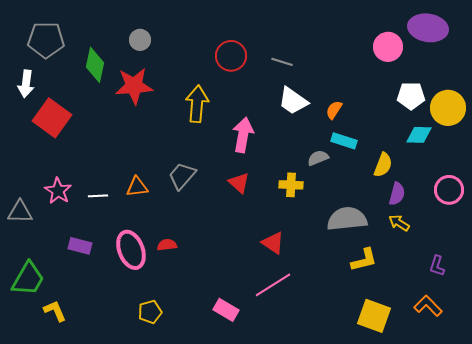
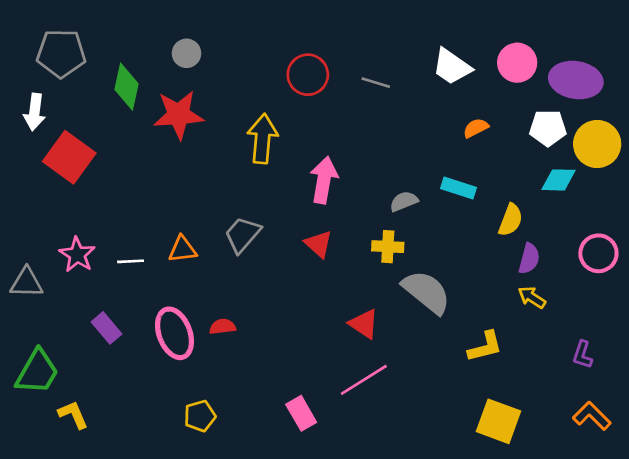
purple ellipse: (428, 28) -> (576, 80), moved
white trapezoid: (293, 101) -> (452, 67), moved
orange semicircle: (334, 110) -> (476, 128), moved, turned 30
gray semicircle: (318, 158) -> (404, 201), moved
gray semicircle: (347, 219) -> (426, 292), moved, turned 45
purple rectangle: (80, 246) -> (107, 328), turned 35
orange L-shape: (428, 306) -> (592, 416), moved
pink rectangle: (226, 310) -> (301, 413), turned 30

